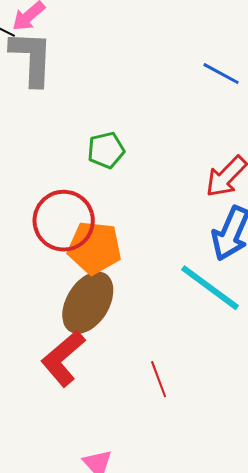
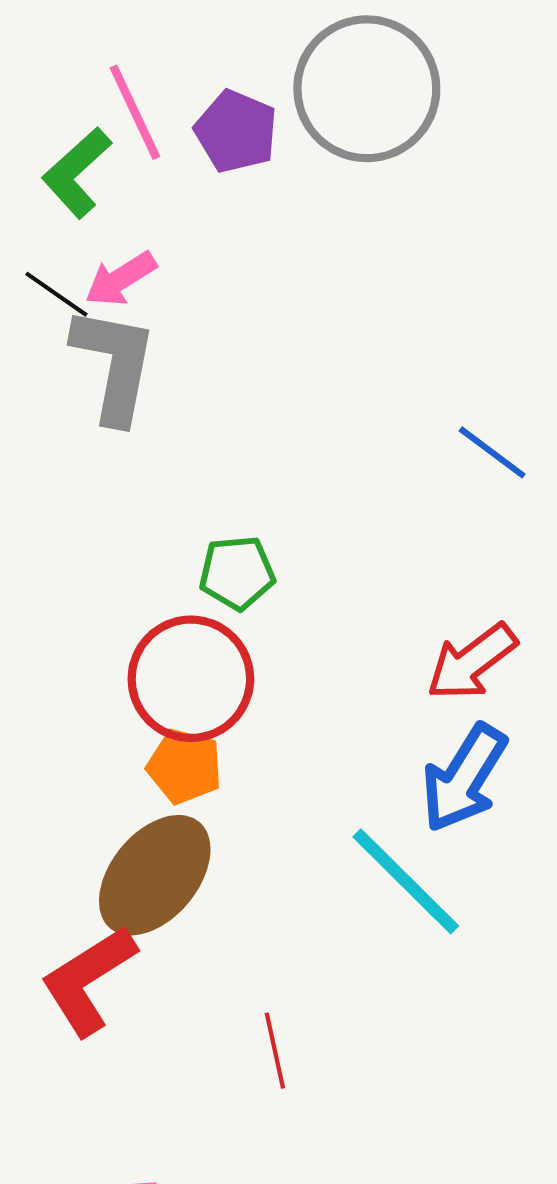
red circle: (64, 221) -> (191, 679), moved
orange pentagon: (94, 248) -> (185, 766), size x0.7

